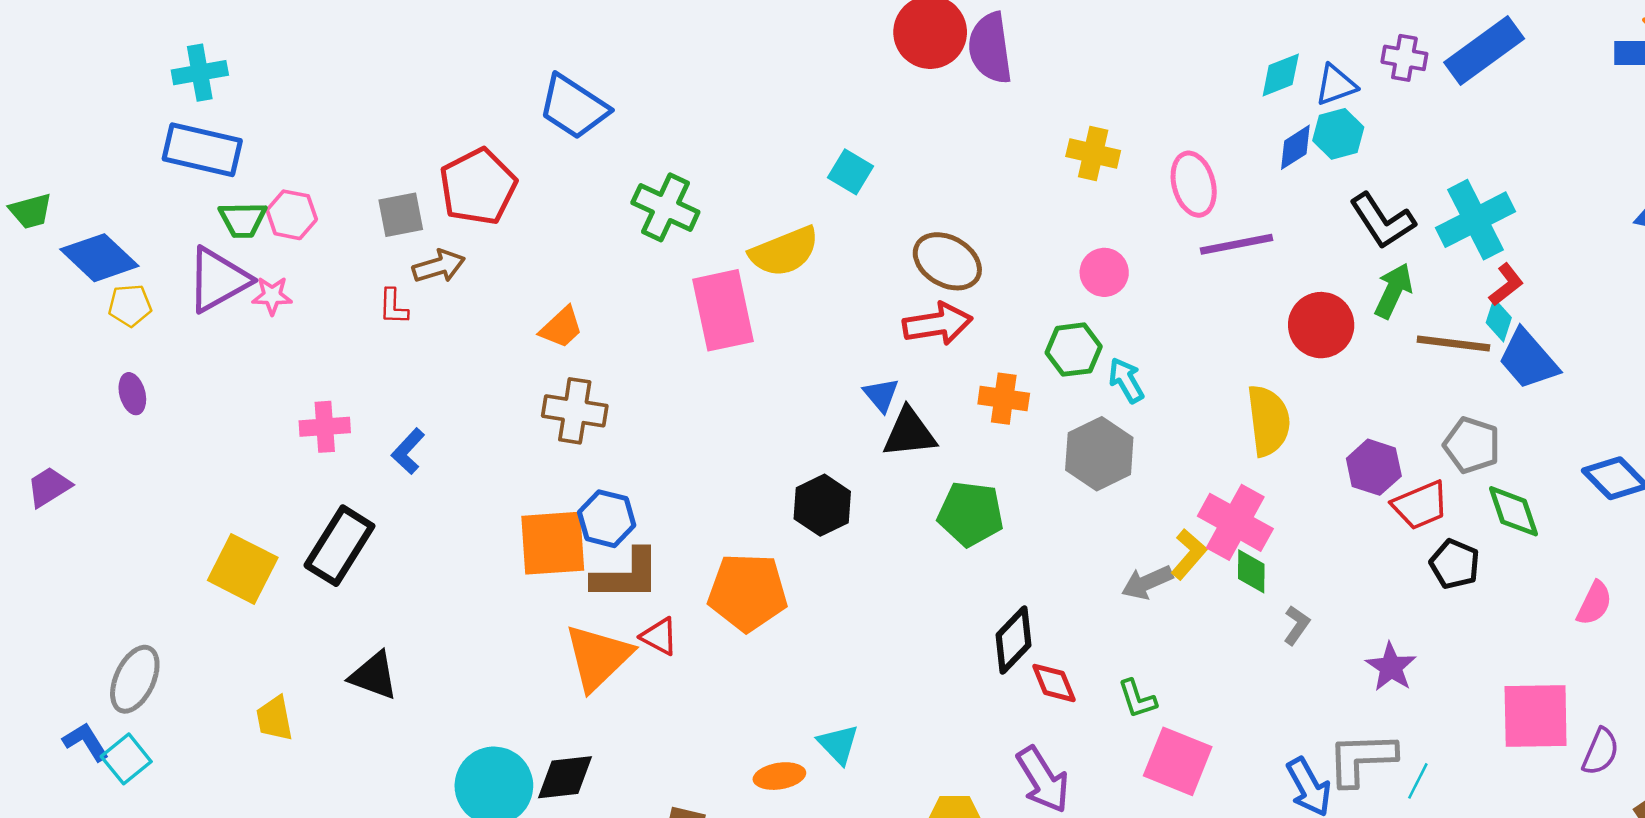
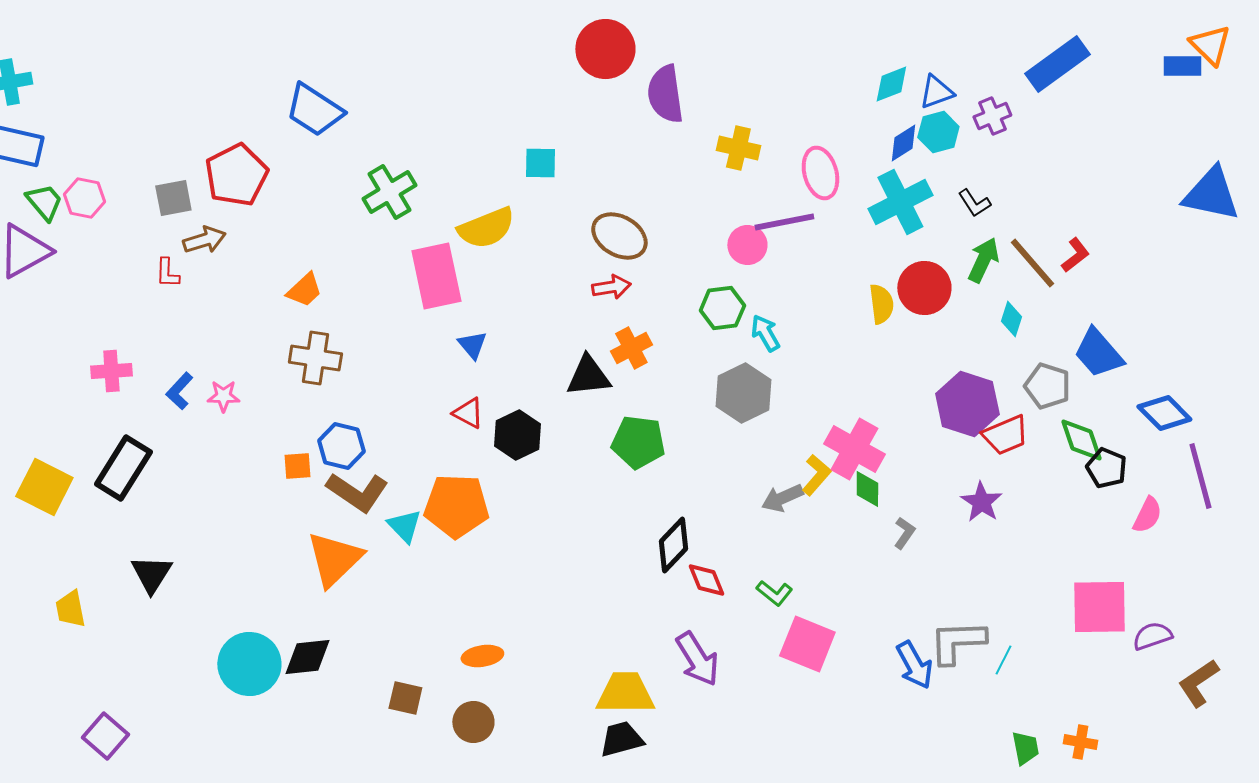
purple semicircle: (990, 48) -> (665, 94), moved
purple cross: (1404, 58) -> (992, 116), moved, turned -33
cyan square: (851, 172) -> (540, 163), turned -30
green cross: (665, 207) -> (389, 192), turned 34
green trapezoid: (243, 220) -> (44, 202), turned -129
cyan cross: (1476, 220) -> (900, 202), moved
black L-shape: (1382, 221) -> (974, 203), size x0.6
purple line: (1237, 244) -> (784, 222), moved
pink star: (272, 296) -> (223, 396), moved
cyan diamond: (1499, 320) -> (1011, 319), moved
red arrow: (938, 324) -> (611, 287), size x0.7
brown line: (1453, 343) -> (1032, 263), moved, turned 42
blue trapezoid: (1528, 359) -> (1098, 353), moved
blue triangle: (881, 395) -> (472, 345), moved
orange cross: (1004, 399) -> (631, 348), moved, turned -36
yellow semicircle: (1268, 421) -> (881, 304), moved, size x0.7
purple hexagon: (1374, 467) -> (967, 404), size x1.4
orange square: (553, 543) -> (297, 466), size x0.5
black pentagon: (1455, 564) -> (1106, 468), moved
brown L-shape: (626, 575) -> (357, 492), turned 34
red triangle: (659, 636) -> (468, 413), moved
purple star: (1391, 667) -> (981, 502), moved
black triangle: (374, 676) -> (151, 574), turned 42
green L-shape: (1137, 699) -> (774, 593), turned -33
cyan triangle: (838, 744) -> (404, 526), moved
purple semicircle: (1601, 752) -> (1152, 636), turned -132

